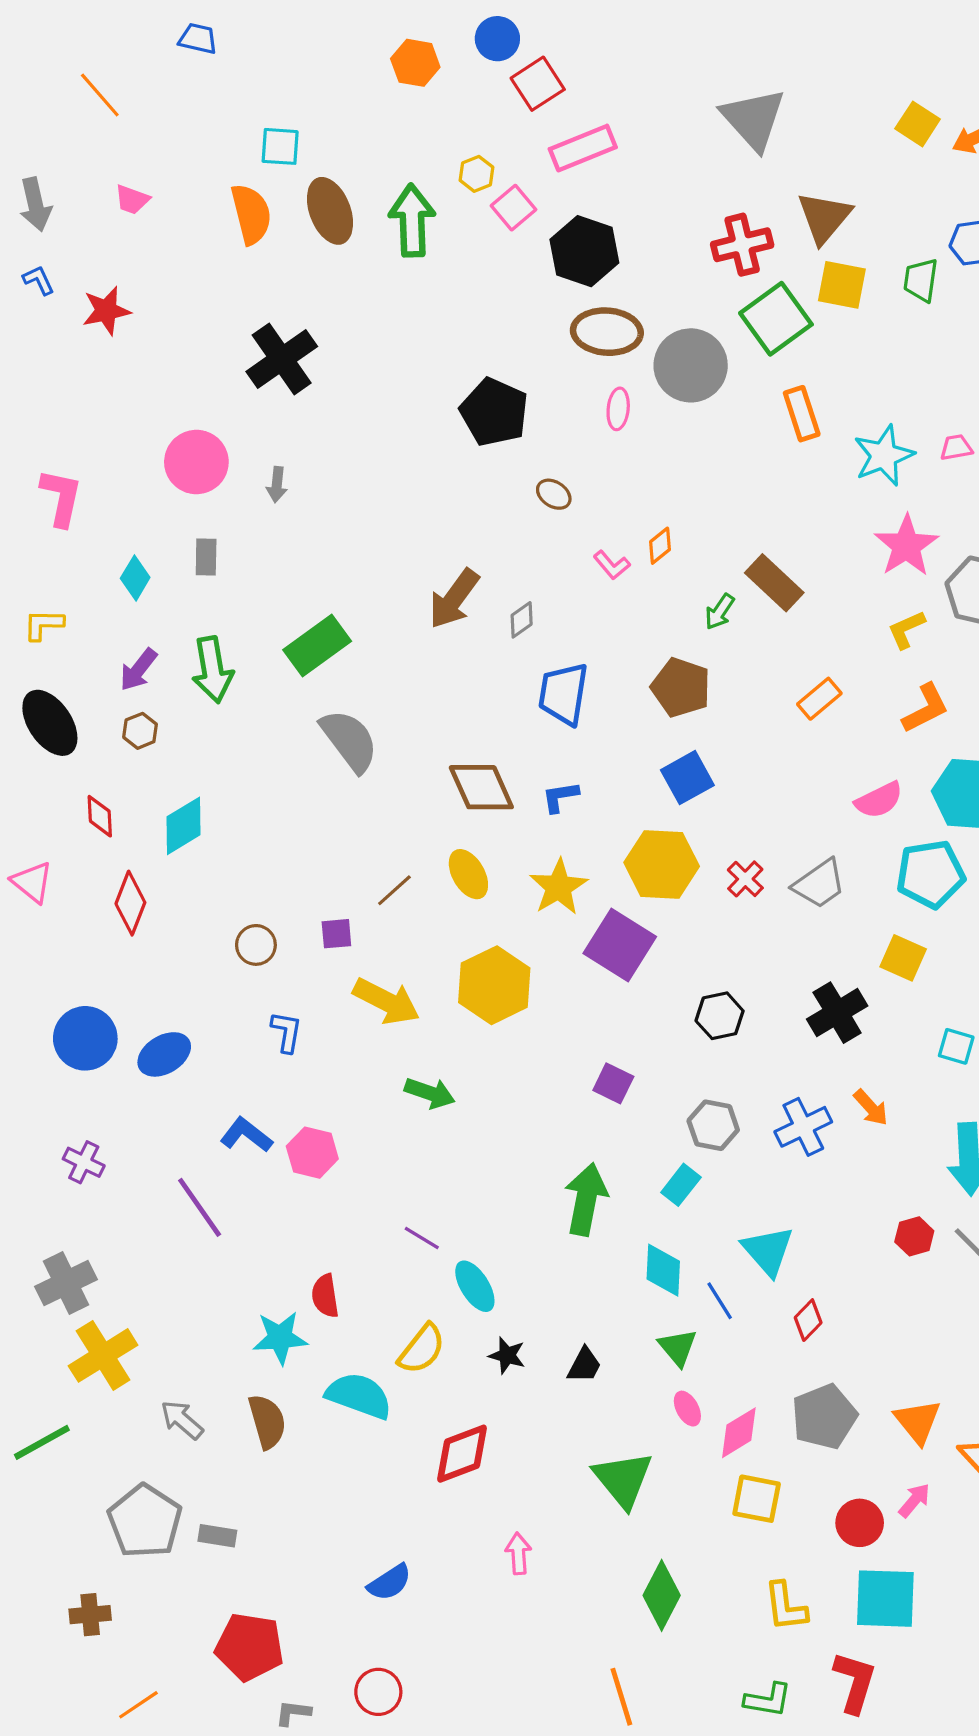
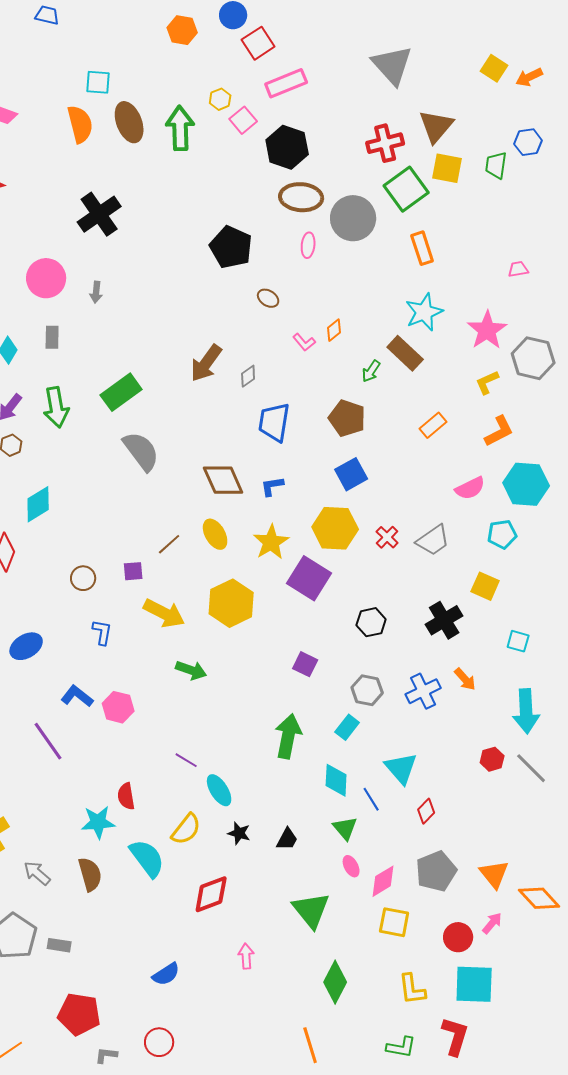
cyan star: (884, 456) -> (424, 312), moved
cyan pentagon: (930, 874) -> (502, 534), size x0.7
cyan semicircle: (359, 1396) -> (147, 858), turned 33

